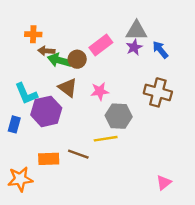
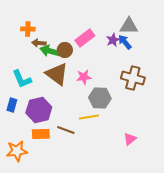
gray triangle: (136, 31) -> (129, 26), moved
blue arrow: (160, 50) -> (125, 42), moved
brown triangle: (68, 88) -> (57, 74), size x1.4
purple hexagon: (46, 111) -> (39, 110), moved
pink triangle: (164, 183) -> (130, 139), moved

